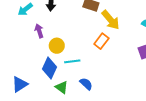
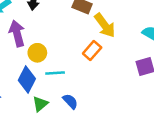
purple arrow: (39, 31) -> (17, 33), size x1.5
green triangle: (62, 87) -> (40, 104), turned 40

